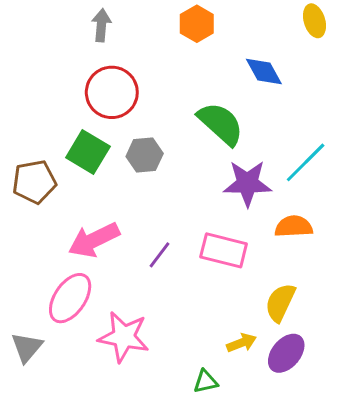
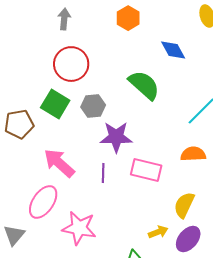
purple star: (247, 183) -> (116, 137), moved
pink arrow: (94, 240) -> (59, 163), turned 68
purple line: (159, 255) -> (103, 173), turned -36

